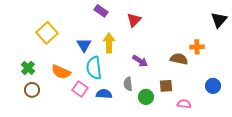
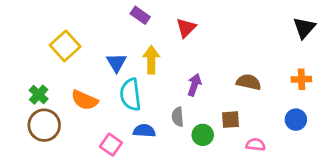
orange cross: (197, 47) -> (301, 79), moved
purple arrow: (140, 61) -> (194, 85), turned -105
pink square: (80, 89) -> (111, 145), moved
brown circle: (32, 90) -> (44, 125), size x1.5

